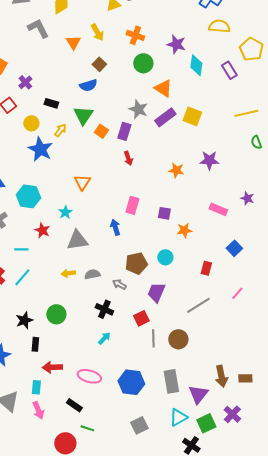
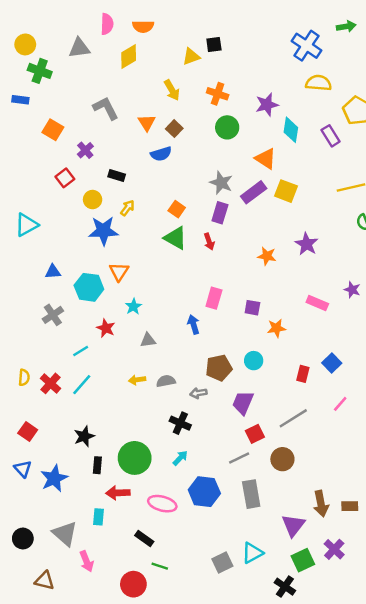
gray L-shape: (38, 28) -> (106, 108), moved
orange triangle: (73, 42) -> (147, 123), moved
purple star: (176, 44) -> (267, 105), turned -30
orange triangle: (163, 88) -> (266, 159), moved
green triangle: (83, 115) -> (175, 238), moved, turned -35
purple rectangle: (124, 131) -> (220, 213), moved
blue star: (40, 149) -> (103, 231), turned -30
purple star: (209, 160) -> (307, 244), turned 30
orange triangle: (82, 182) -> (119, 272), moved
gray triangle: (77, 240) -> (148, 340), size x0.6
blue square: (234, 248) -> (332, 363), moved
cyan line: (21, 249) -> (81, 351), turned -32
gray arrow: (119, 284) -> (198, 393), turned -40
green circle: (56, 314) -> (135, 458), moved, size x1.4
red square: (141, 318) -> (255, 434), moved
gray line: (153, 338) -> (239, 458), turned 66
brown circle: (178, 339) -> (282, 459), moved
gray rectangle: (171, 381) -> (251, 494), moved
blue hexagon: (131, 382) -> (204, 492), moved
pink arrow: (38, 410) -> (87, 561), moved
cyan triangle: (178, 417) -> (252, 553), moved

